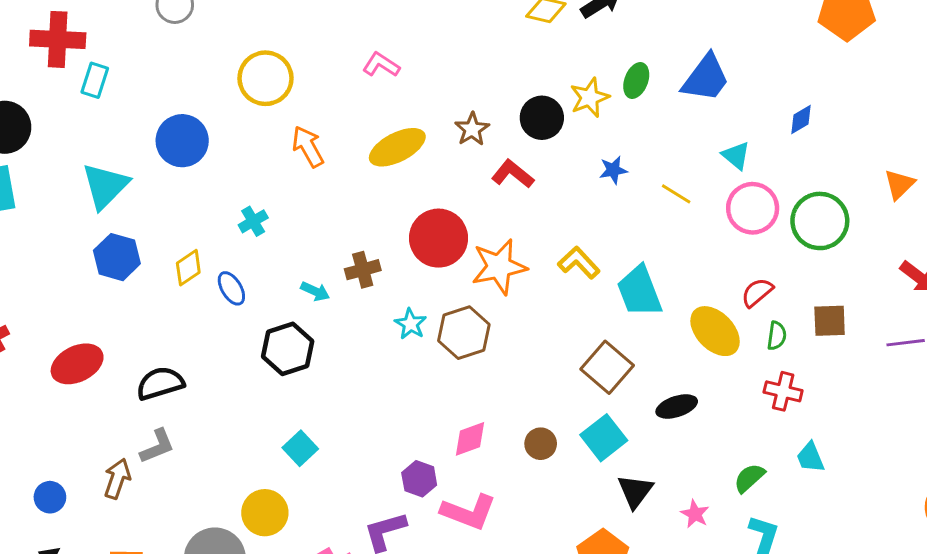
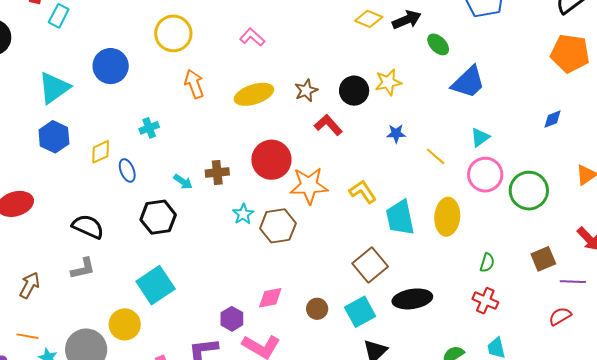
green ellipse: (636, 81) -> (438, 44), moved, turned -75
blue diamond: (801, 120) -> (552, 119), moved
cyan triangle: (736, 156) -> (480, 137), turned 35
red semicircle: (757, 292) -> (560, 316), moved
brown square: (830, 321) -> (543, 259), moved, turned -30
yellow ellipse: (715, 331) -> (447, 217), moved, turned 39
black semicircle: (160, 383) -> (88, 227), moved, turned 32
black ellipse: (677, 406) -> (412, 299), size x1.4
gray L-shape: (157, 446) -> (83, 268), moved
cyan square: (300, 448) -> (156, 285), size x1.6

